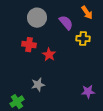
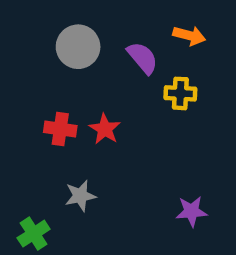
orange arrow: (87, 13) -> (189, 36), turned -40
red cross: (29, 45) -> (60, 129), moved

